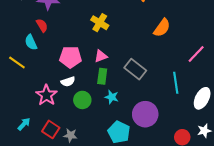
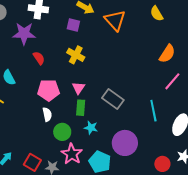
red semicircle: (42, 25) -> (39, 58), moved
orange semicircle: (162, 28) -> (167, 54), moved
pink triangle: (101, 56) -> (78, 88), turned -32
white semicircle: (68, 82) -> (47, 114), turned -80
pink star: (46, 95) -> (72, 154), moved

